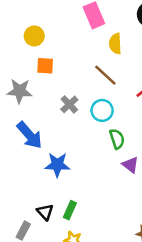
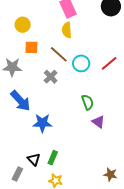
yellow semicircle: (115, 44) -> (67, 30), moved
brown line: (105, 75) -> (59, 54), moved
cyan circle: (102, 110) -> (81, 63), moved

